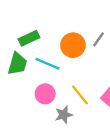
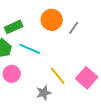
orange circle: (73, 45) -> (52, 20), moved
pink circle: (45, 94) -> (12, 74), moved

